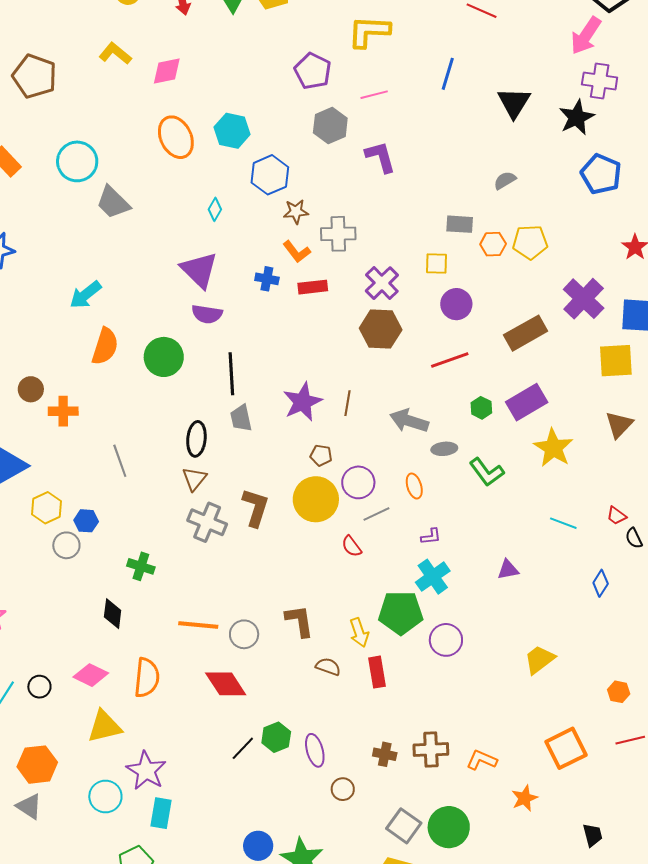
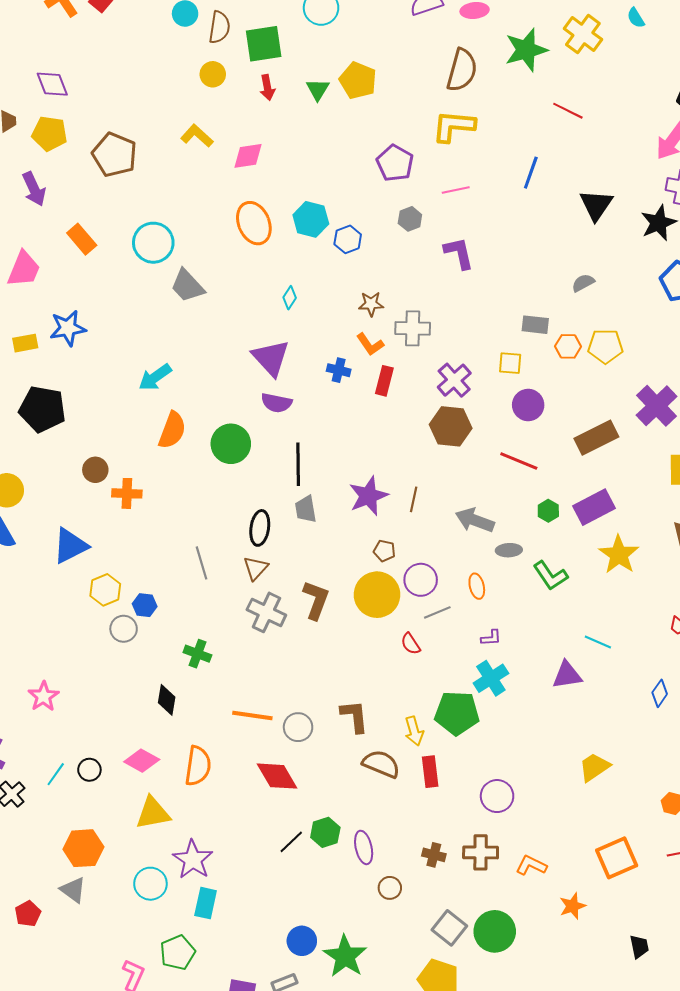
gray hexagon: (330, 126) -> (410, 219), size x0.7
blue hexagon: (270, 175) -> (348, 239), moved, size x0.7
red rectangle: (313, 287) -> (384, 381), turned -72
red line: (450, 360) -> (519, 461), turned 39
gray line: (120, 461) -> (201, 563), moved
cyan line: (563, 523) -> (598, 642), moved
purple triangle: (508, 570) -> (567, 675), size x1.4
purple circle: (446, 640) -> (497, 796), moved
brown semicircle: (328, 667) -> (381, 764), size x1.5

